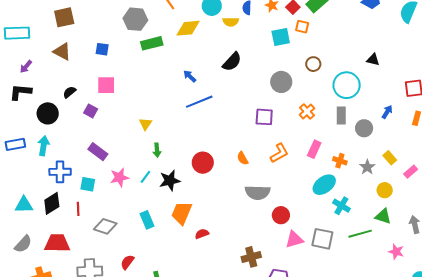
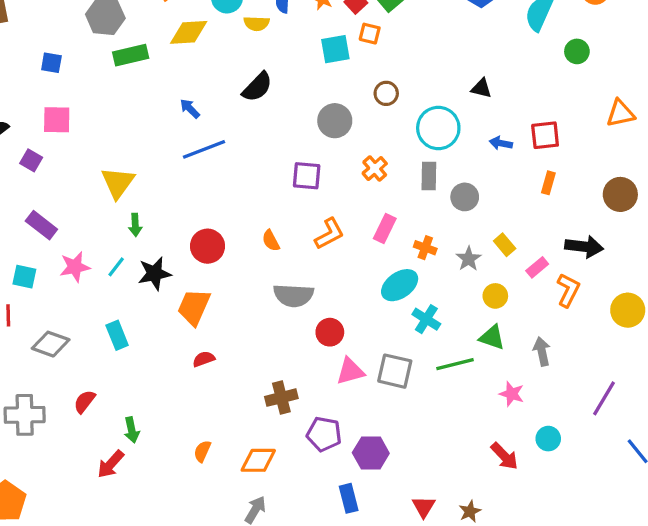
blue arrow: (387, 112) -> (501, 143), moved, turned -112
yellow triangle: (145, 124) -> (118, 183), size x1.6
orange trapezoid: (182, 213) -> (194, 307), moved

